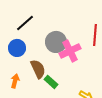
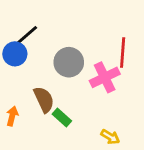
blue circle: (17, 48) -> (15, 54), moved
pink cross: (70, 51) -> (105, 77), moved

